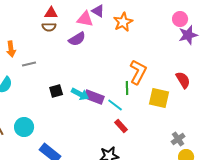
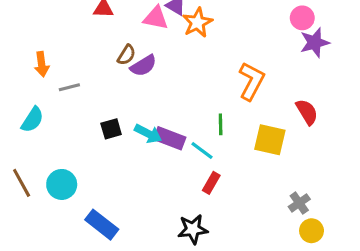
orange star: (123, 22) -> (197, 23), moved
brown semicircle: (49, 27) -> (126, 55), moved, turned -56
purple semicircle: (77, 39) -> (143, 66), moved
orange L-shape: (138, 72) -> (251, 81), moved
red rectangle: (121, 126) -> (211, 183), turned 72

